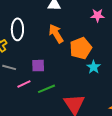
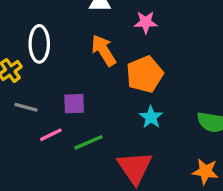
pink star: (97, 15) -> (146, 22), moved
cyan star: (94, 67) -> (151, 117), moved

